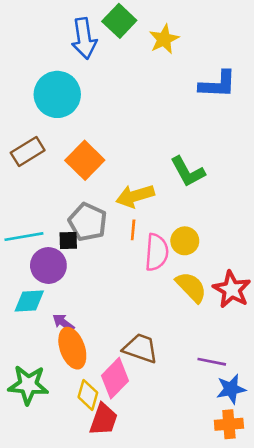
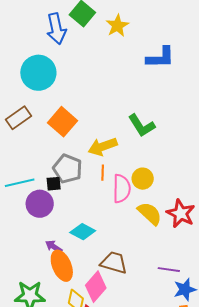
cyan diamond: (29, 301) -> (83, 232), moved, turned 35

